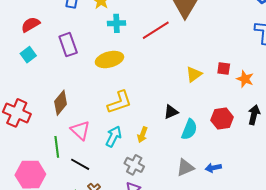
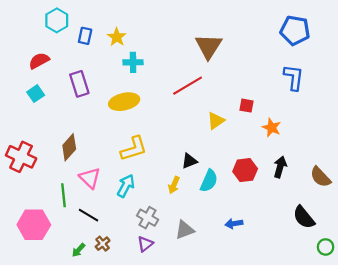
red line: (156, 30) -> (188, 86), moved
red square: (224, 69) -> (246, 106), moved
yellow arrow: (142, 135) -> (174, 185), moved
gray triangle: (185, 168) -> (185, 230), moved

